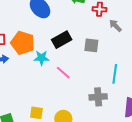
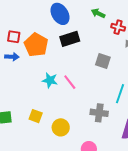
black rectangle: (62, 40) -> (70, 39), moved
cyan star: (41, 58) -> (50, 80), moved

